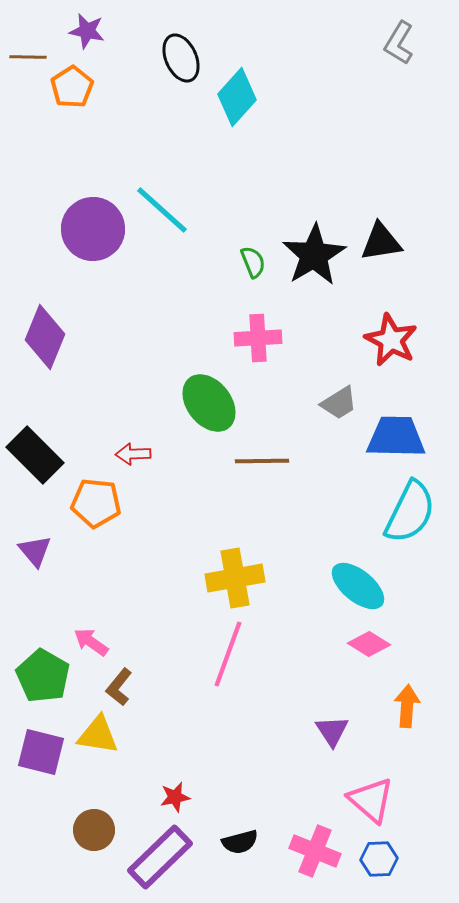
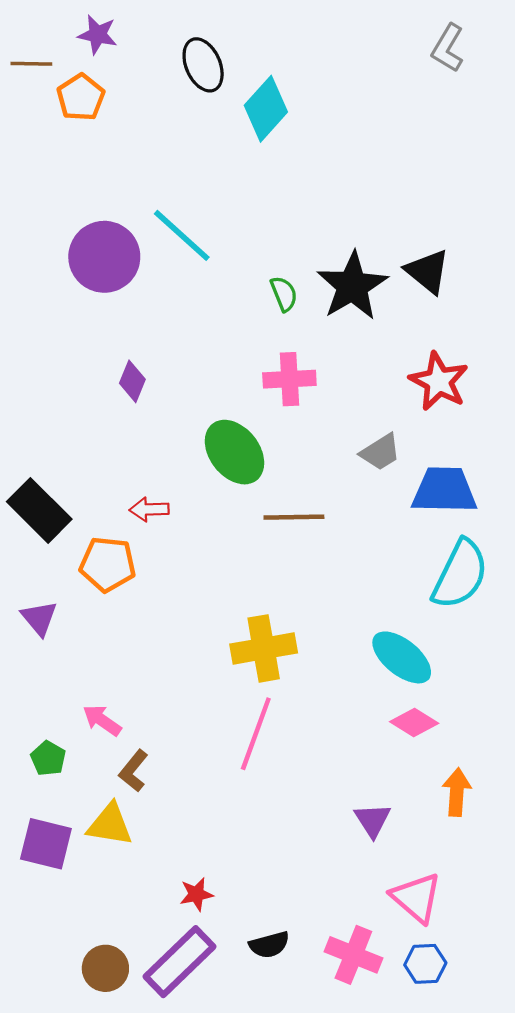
black triangle: (381, 242) -> (428, 271), turned 48
purple diamond: (45, 337) -> (132, 381), moved, size x0.6
green pentagon: (43, 676) -> (48, 758), size x0.6
brown circle: (94, 830) -> (105, 968), moved

